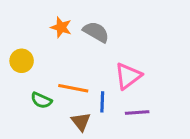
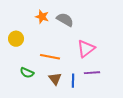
green semicircle: (41, 100) -> (27, 73), moved
blue line: (102, 102) -> (73, 81), moved

